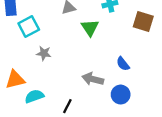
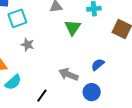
blue semicircle: (123, 64) -> (98, 65), turned 80
cyan semicircle: (34, 96) -> (13, 82), turned 150

